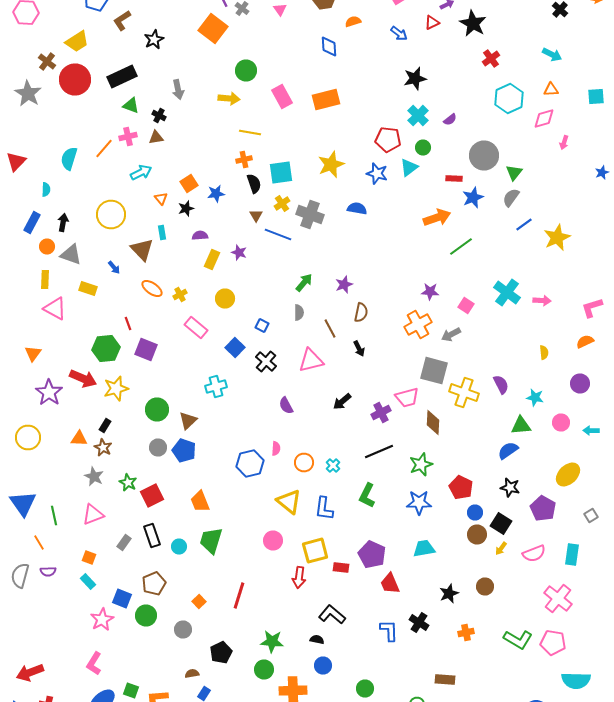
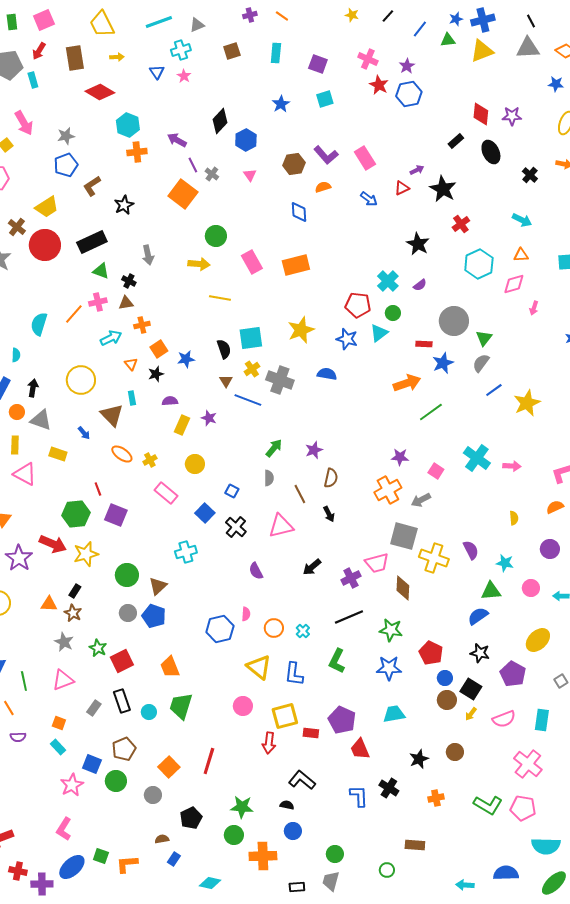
black star: (415, 78) -> (418, 244), moved, turned -30
orange cross: (244, 160) -> (142, 325), moved
green star: (421, 464) -> (391, 630), turned 30
orange square: (199, 602) -> (169, 767), size x1.5

